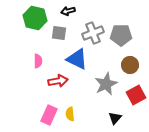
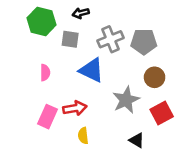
red arrow: (58, 81) -> (75, 108), moved
pink rectangle: (49, 115) -> (47, 117), moved
black triangle: (115, 118) -> (137, 140), turned -40

